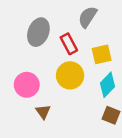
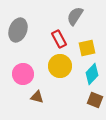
gray ellipse: (38, 32) -> (18, 30), moved
brown triangle: (43, 112) -> (37, 97), turned -40

